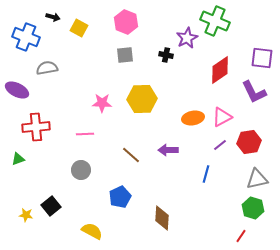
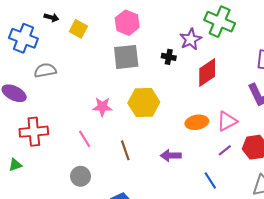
gray square: (125, 55) -> (126, 57), size x1.5
red diamond: (220, 70) -> (207, 72), moved
pink line: (85, 134) -> (85, 139), turned 60
brown line: (131, 155) -> (125, 150), moved, turned 30
blue line: (206, 174) -> (210, 180), turned -48

